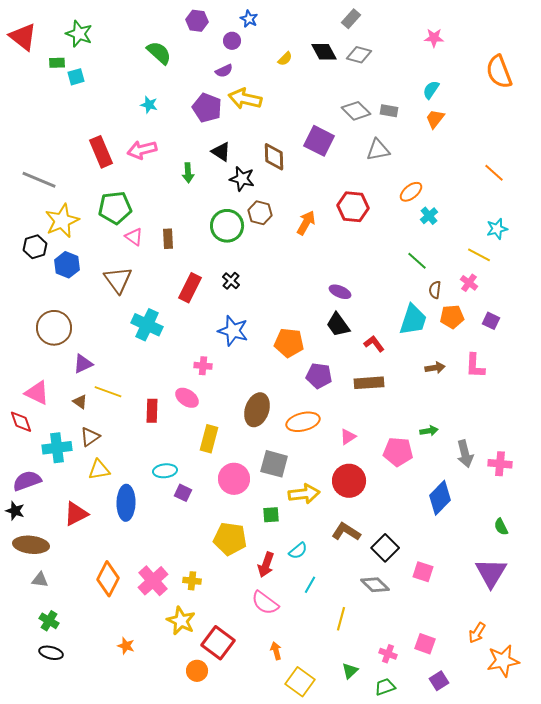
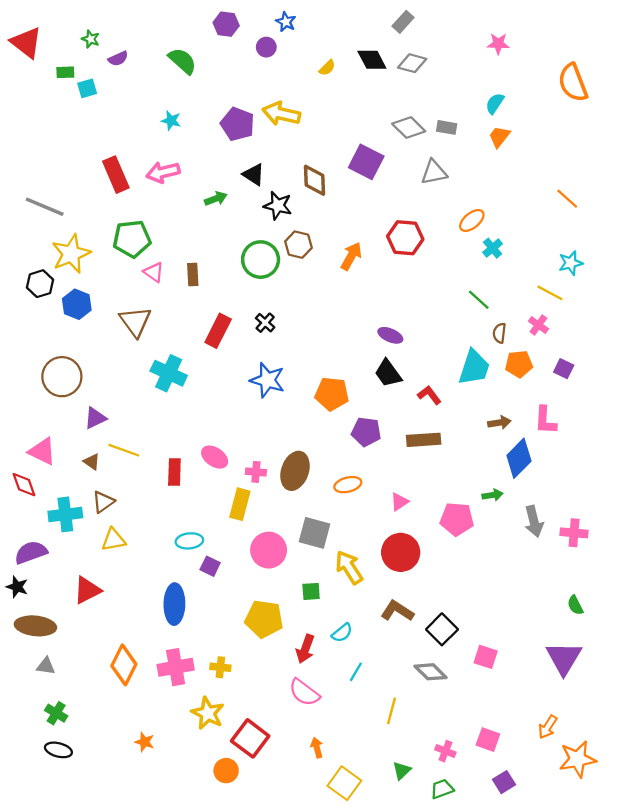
green star: (79, 34) -> (91, 39), size x0.6
purple semicircle: (224, 71) -> (118, 59), moved
green arrow: (188, 173) -> (216, 199), turned -108
pink cross: (203, 366) -> (256, 472), moved
orange ellipse: (303, 422) -> (348, 485), size x0.7
yellow arrow: (304, 494) -> (349, 567), turned -116
blue diamond: (440, 498) -> (519, 458), moved
blue ellipse: (126, 503) -> (174, 604), moved
pink cross: (153, 581) -> (176, 667), turned 32

